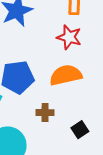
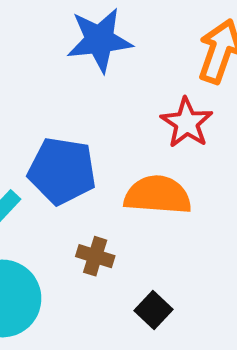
black square: (80, 130) -> (153, 310), turned -30

